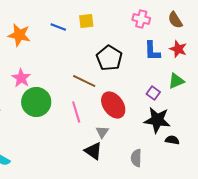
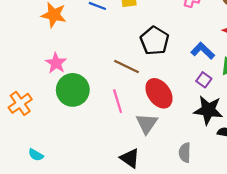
blue L-shape: (152, 51) -> (203, 51), moved, turned 135
gray triangle: (102, 132) -> (147, 124), size x1.5
black triangle: (93, 151) -> (130, 158), moved

